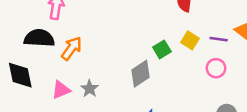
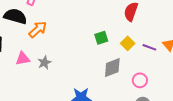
green square: (162, 49) -> (101, 38), moved
pink circle: (216, 68) -> (140, 80), moved
gray diamond: (141, 74) -> (112, 68), moved

